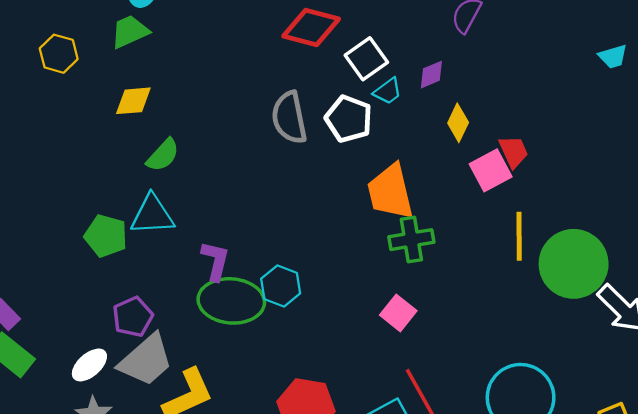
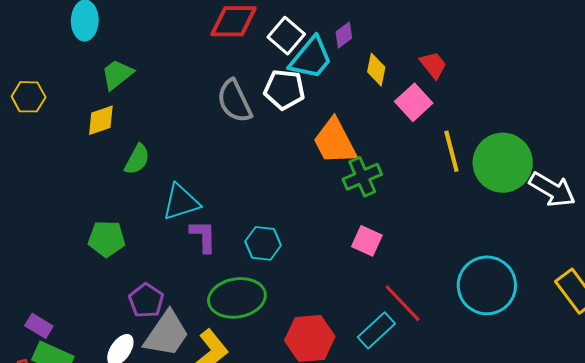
green trapezoid: (130, 32) -> (117, 74), moved
cyan trapezoid: (388, 91) -> (311, 58), size x1.8
red trapezoid: (514, 152) -> (433, 65), moved
cyan triangle: (152, 215) -> (181, 202), moved
green ellipse: (231, 301) -> (237, 298), moved

